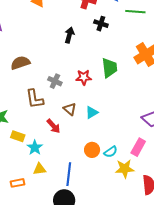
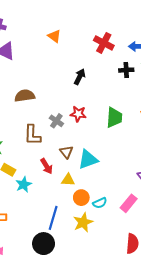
black cross: (101, 24) -> (126, 70), moved, turned -32
red star: (84, 77) -> (78, 114), moved
cyan triangle: (92, 112) -> (88, 159), size x1.5
yellow triangle: (40, 169) -> (68, 180), moved
yellow star: (125, 169) -> (83, 222), moved, turned -30

